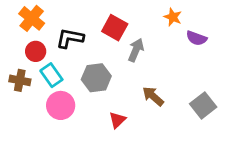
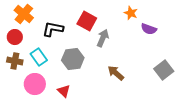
red circle: (36, 51) -> (15, 37), moved
pink circle: (61, 105) -> (35, 84), moved
gray square: (203, 105) -> (164, 70), moved
red triangle: (117, 120) -> (64, 91), moved, turned -32

